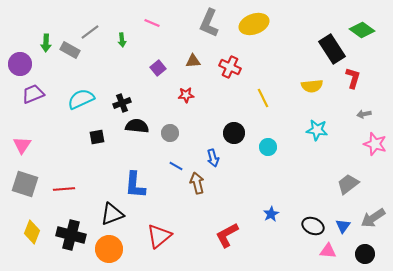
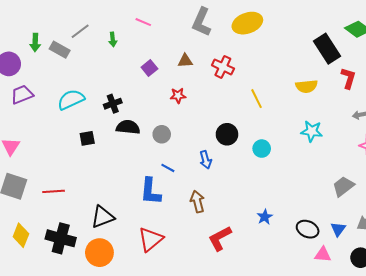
brown arrow: (197, 183) -> (197, 202), moved
blue L-shape: (135, 185) -> (150, 191), moved

